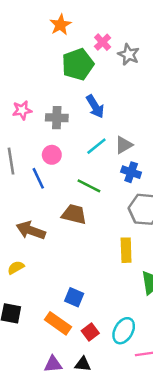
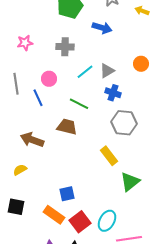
blue arrow: (95, 107) -> (102, 28), moved, turned -42
gray cross: (57, 118) -> (65, 47), moved
yellow rectangle: (126, 250) -> (109, 156), turned -36
blue square: (74, 297) -> (67, 194), turned -35
red square: (90, 332) -> (80, 222), size x1.5

